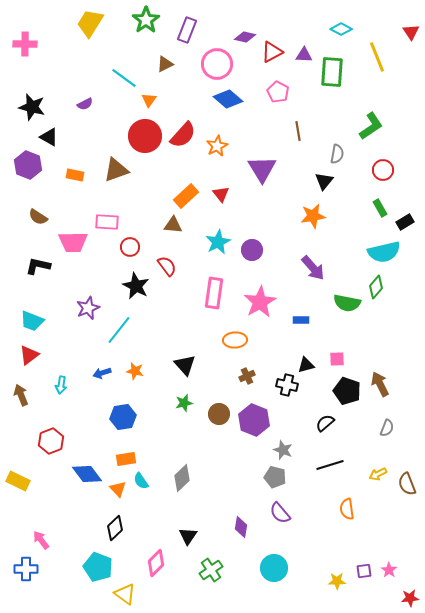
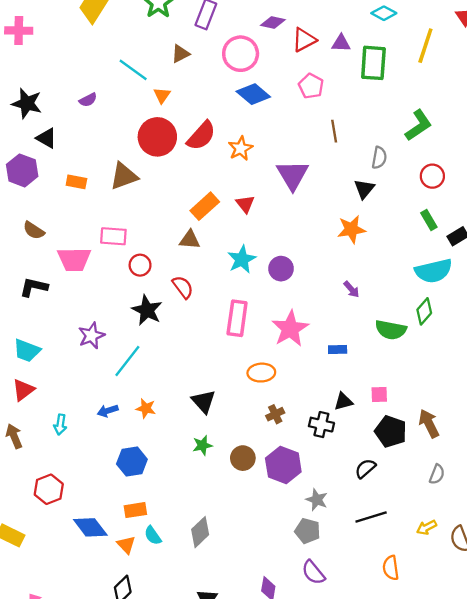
yellow line: (377, 57) -> (425, 46), turned 40
purple arrow: (313, 268) -> (351, 289), size x0.6

